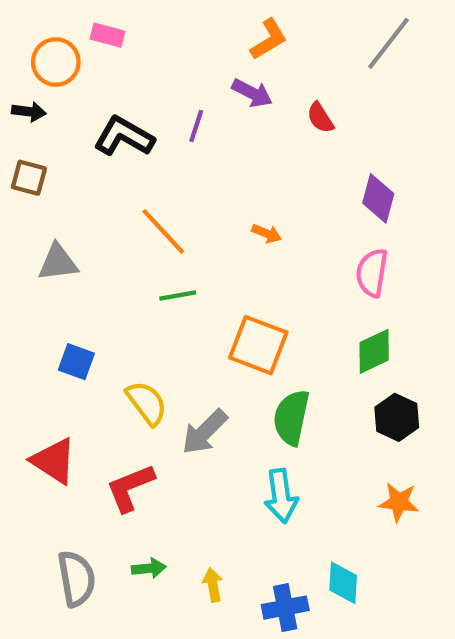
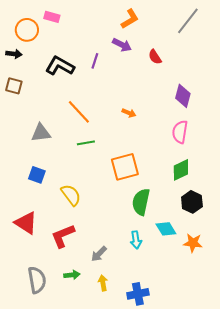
gray triangle: (58, 262) -> (41, 133), moved
orange square: (258, 345) -> (125, 167), turned -36
gray arrow: (205, 432) -> (99, 254), moved, size x0.7
cyan arrow: (281, 496) -> (136, 240), size x0.7
cyan diamond: (343, 583) -> (166, 229), moved, turned -35

